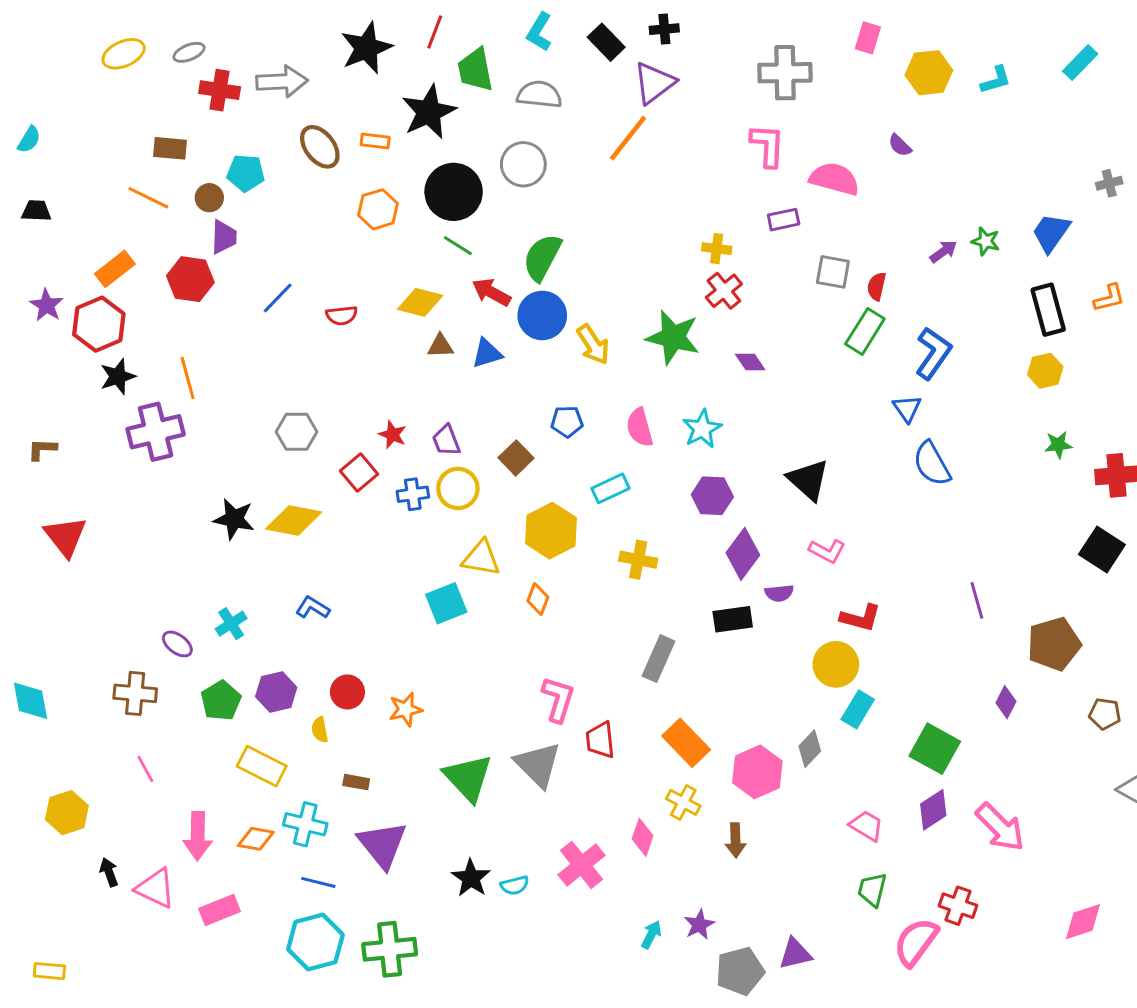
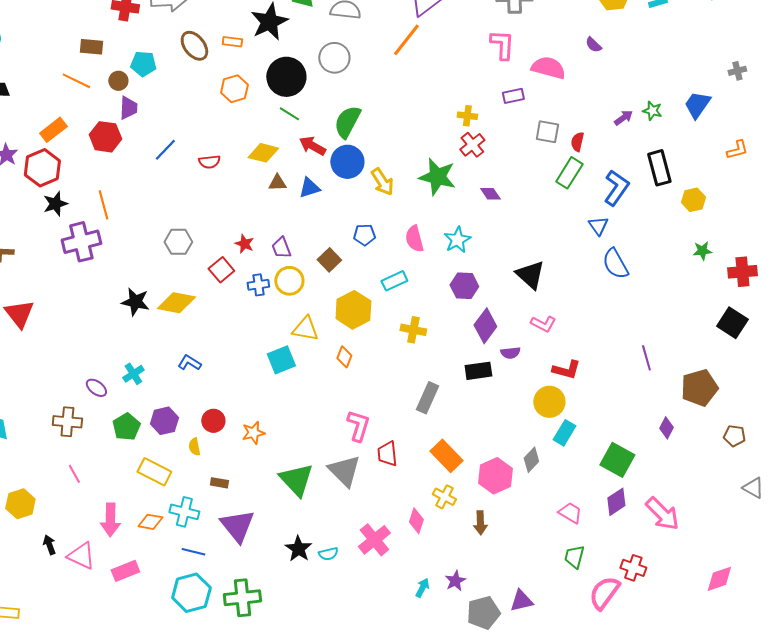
black rectangle: (1048, 310) -> (659, 168), moved

